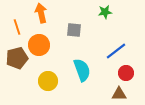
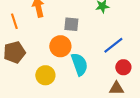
orange circle: (39, 45) -> (60, 46), moved

